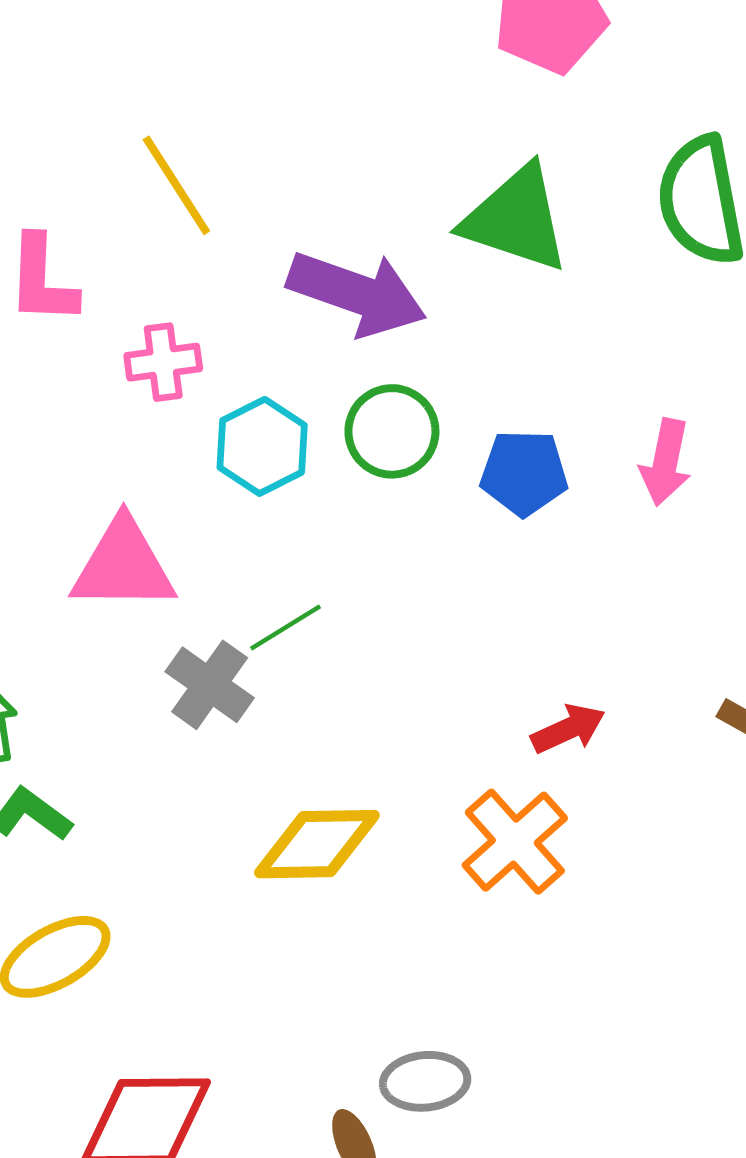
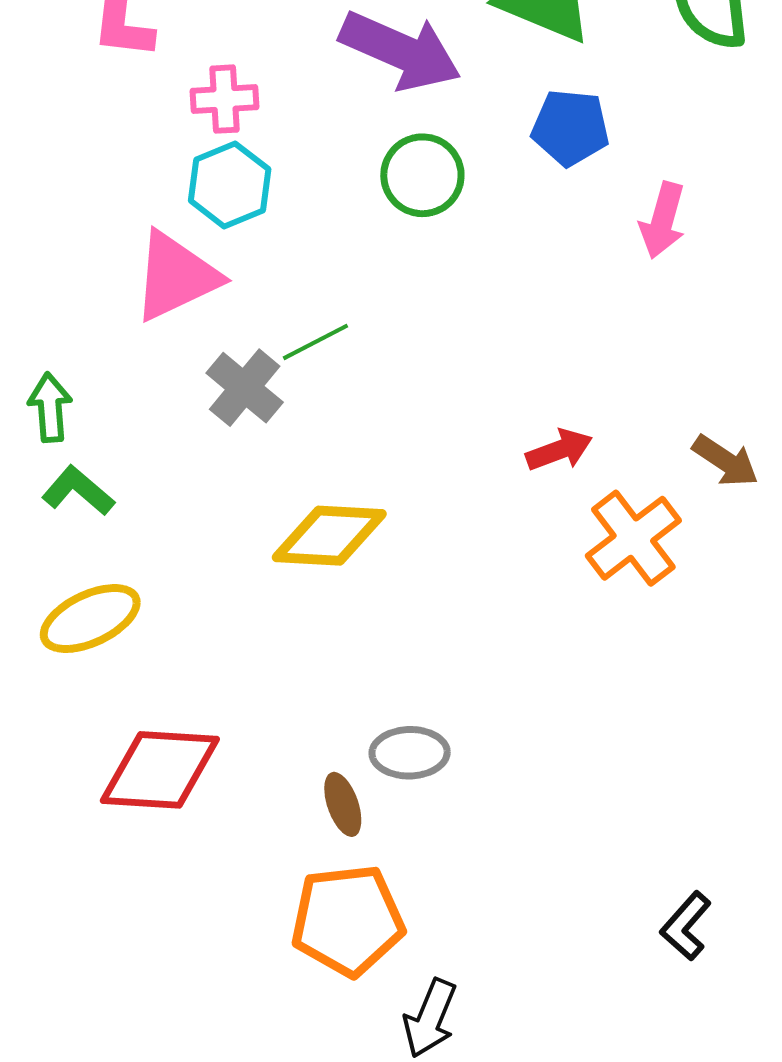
cyan hexagon: (262, 446) -> (230, 185), moved
blue pentagon: (524, 473) -> (570, 128), moved
pink triangle: (123, 565) -> (176, 276), turned -30
orange cross: (515, 842) -> (633, 538), moved

